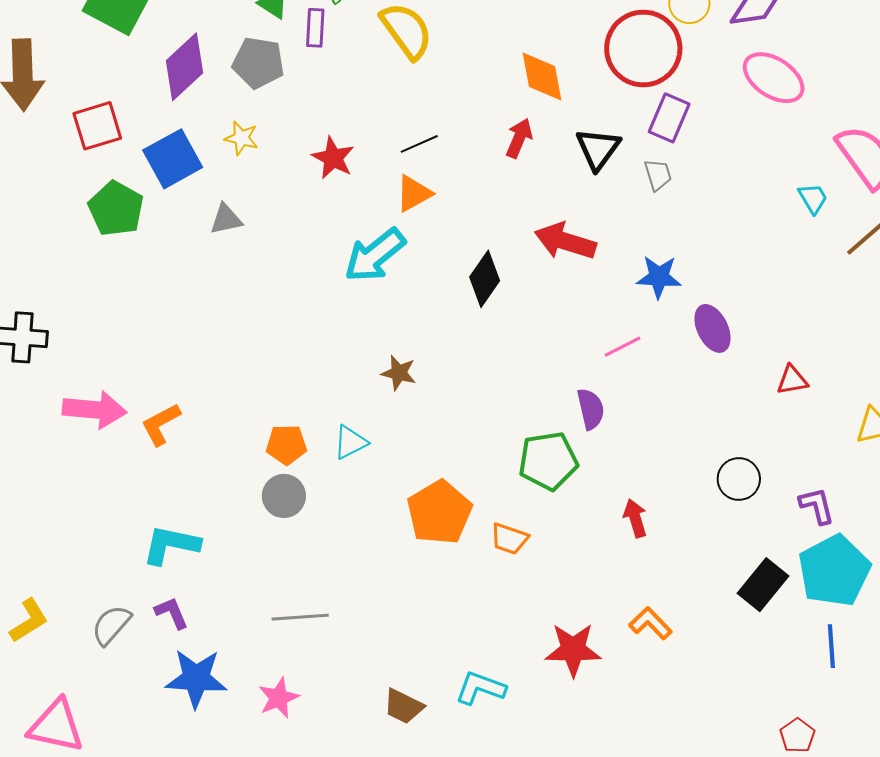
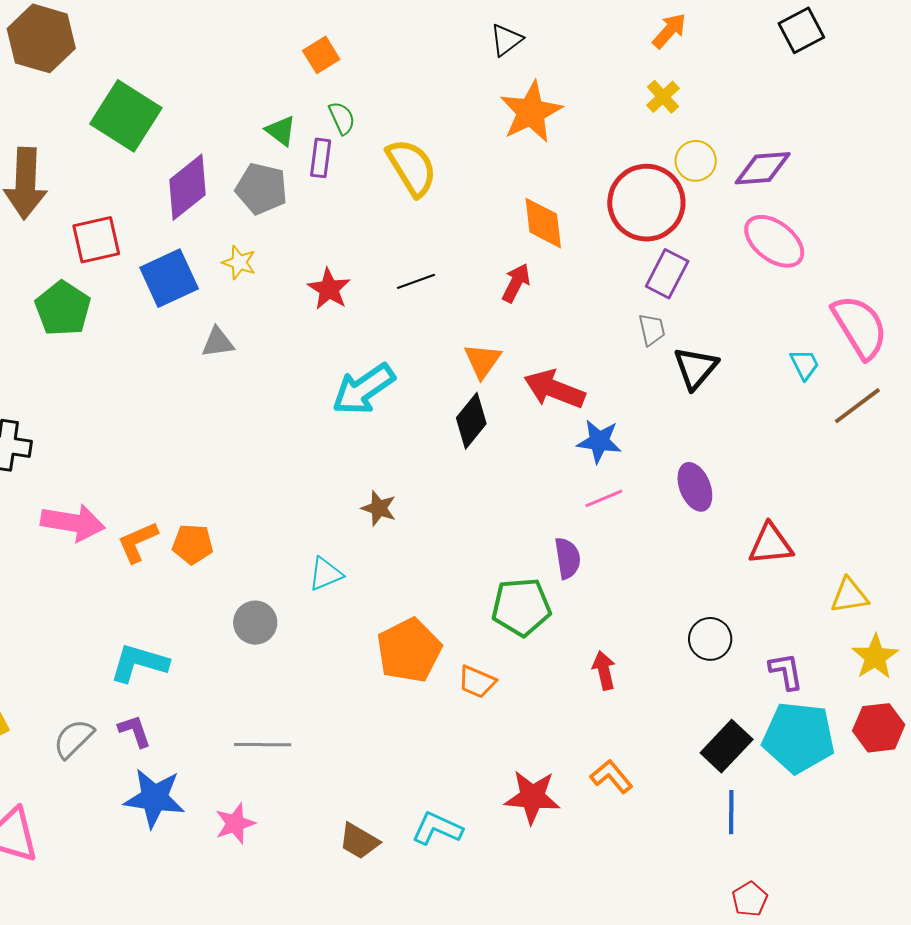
black triangle: (598, 149) -> (696, 368), moved
orange triangle: (414, 193) -> (483, 361), moved, turned -30
green pentagon: (116, 209) -> (63, 309), moved
blue star: (659, 277) -> (599, 441), moved
red triangle: (792, 380) -> (771, 544), size x1.4
orange pentagon: (286, 445) -> (193, 544), moved
cyan pentagon: (834, 571) -> (799, 737), turned 30
blue line: (831, 646) -> (731, 812), moved

